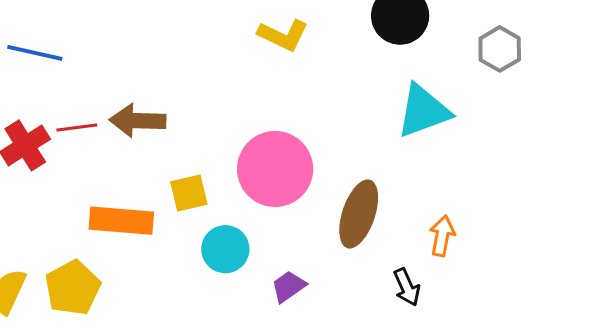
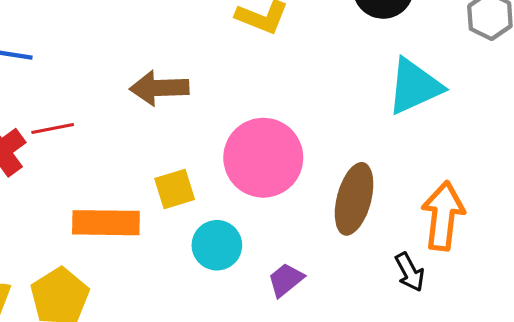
brown arrow: (138, 121) -> (159, 88), moved
orange arrow: (442, 236) -> (443, 216), size x1.6

